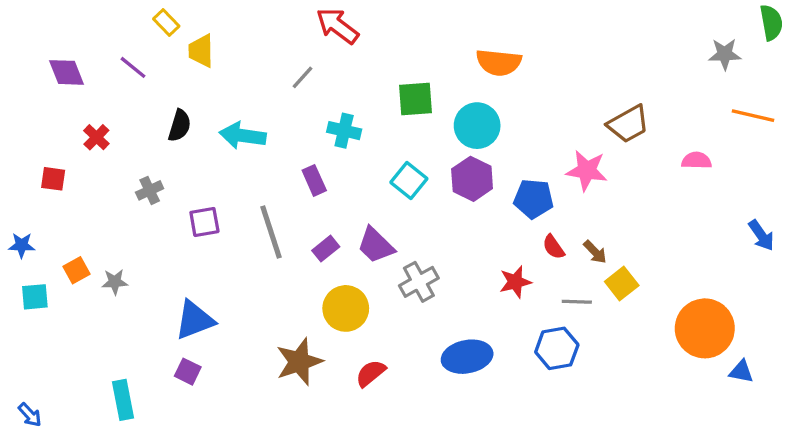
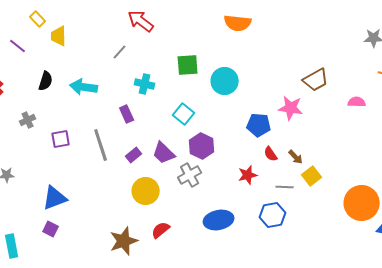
orange semicircle: (499, 62) -> (238, 23), moved
purple hexagon: (472, 179) -> (202, 146), moved
brown star: (299, 362) -> (124, 241), moved

